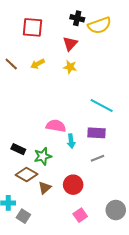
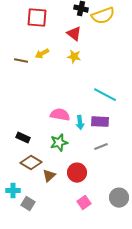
red triangle: (70, 44) -> (74, 34), turned -35
brown line: (11, 64) -> (21, 61), moved, turned -32
cyan arrow: (71, 141) -> (80, 123), moved
green star: (43, 156) -> (59, 143), moved

